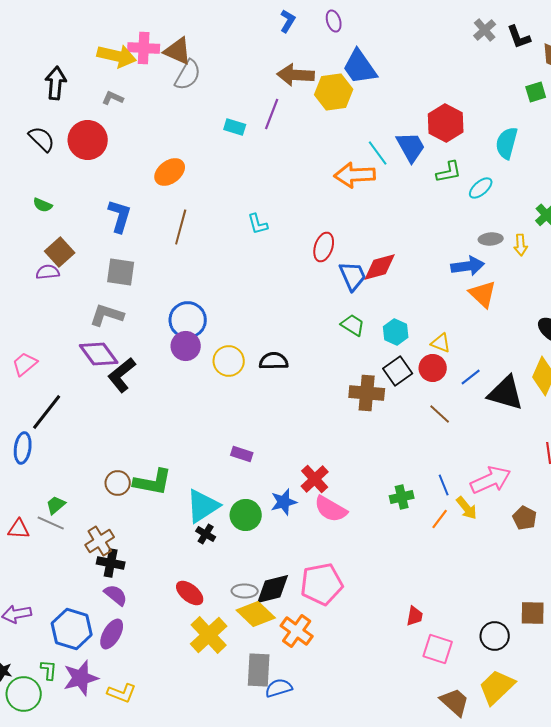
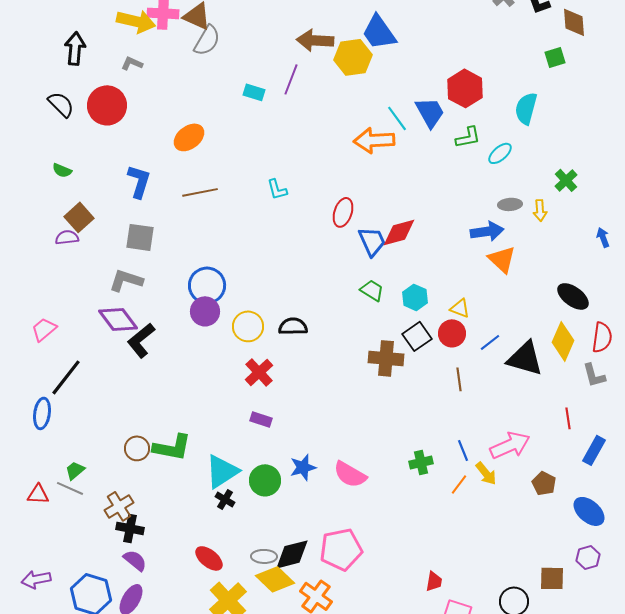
brown line: (181, 227) -> (200, 192), turned 64
brown line: (440, 414) -> (459, 379), turned 40
red cross: (315, 479) -> (259, 372), moved

